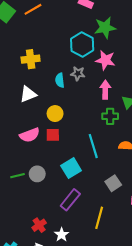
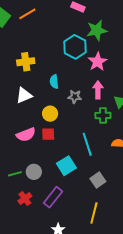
pink star: (105, 60) -> (98, 62), turned 30
gray star: (78, 74) -> (75, 97), moved
gray square: (113, 183) -> (98, 180), moved
purple rectangle: (70, 200) -> (53, 197), moved
red cross: (39, 225) -> (25, 199), moved

